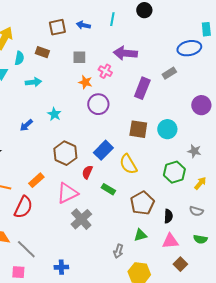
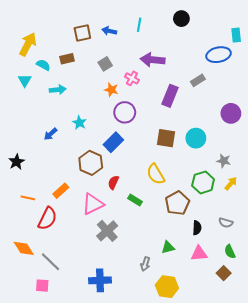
black circle: (144, 10) -> (181, 19), moved
brown rectangle: (42, 52) -> (67, 59), turned -32
gray square: (79, 57) -> (105, 64), turned -32
cyan semicircle: (19, 58) -> (43, 65), turned -72
blue rectangle: (103, 150) -> (113, 142), moved
yellow arrow: (200, 183) -> (231, 183), moved
brown pentagon: (142, 203) -> (177, 203), moved
green semicircle: (200, 239) -> (230, 252), turned 56
brown square: (180, 264) -> (224, 273), moved
blue cross: (61, 267) -> (100, 280), moved, size x1.5

